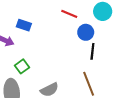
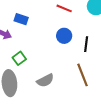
blue circle: (86, 32) -> (64, 36), moved

